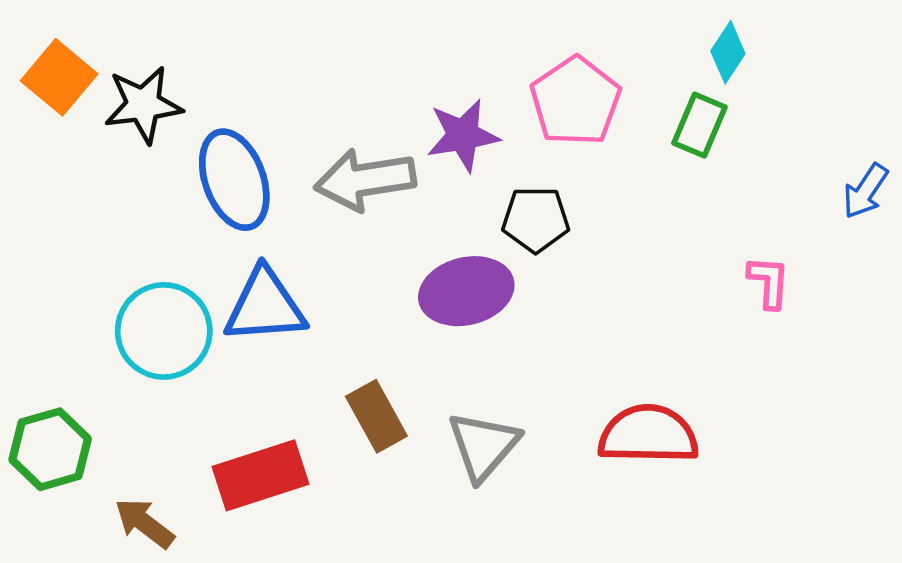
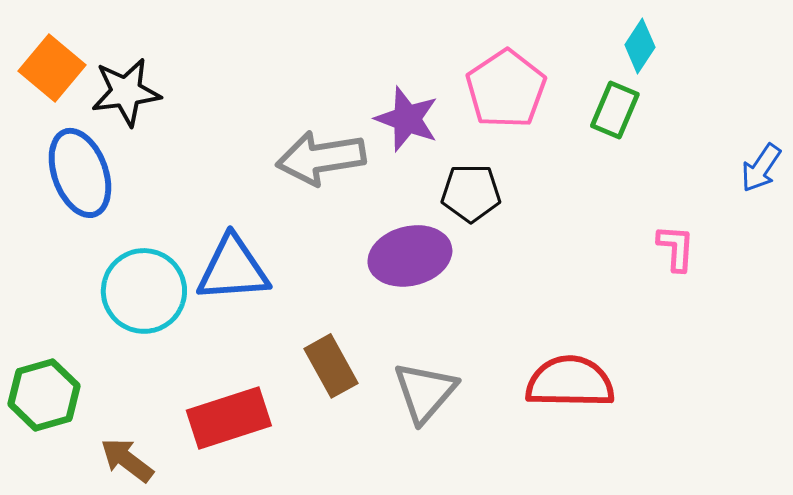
purple star: (463, 135) -> (407, 119), turned 30
blue ellipse: (234, 180) -> (80, 173), moved

